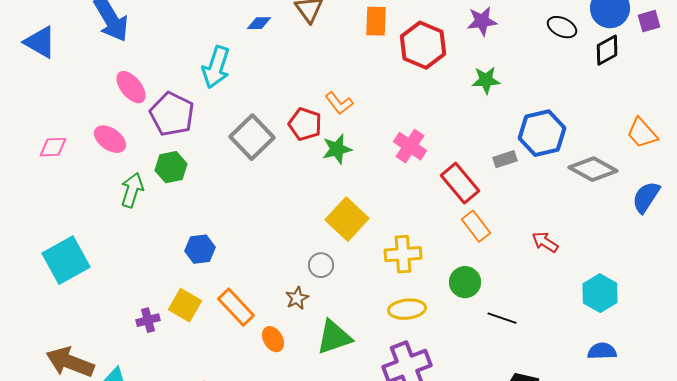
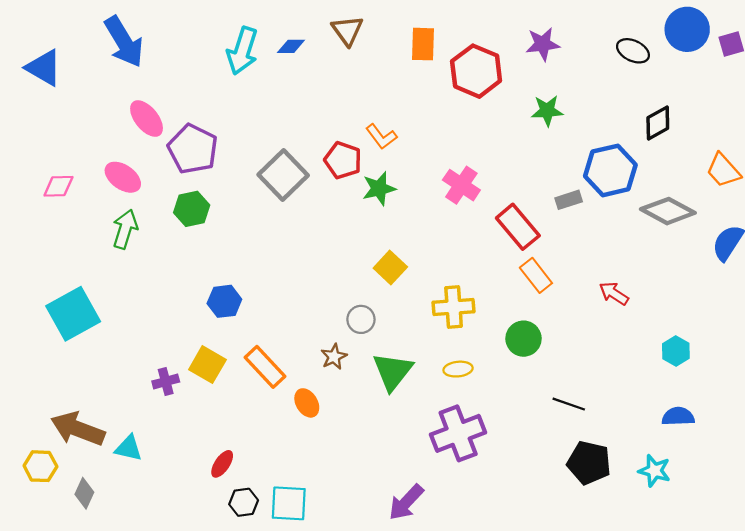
black diamond: (607, 50) -> (658, 123), moved
cyan arrow: (216, 67) -> (242, 51), moved
green arrow: (132, 190) -> (125, 229), moved
yellow square: (347, 219) -> (390, 267), size x0.7
cyan hexagon: (600, 293) -> (676, 351), size x0.7
yellow ellipse: (407, 309) -> (458, 369), size x0.7
black line: (502, 318) -> (569, 404), moved
green triangle: (334, 337) -> (393, 371), moved, turned -33

